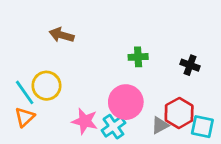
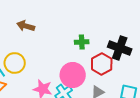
black cross: (190, 65) -> (120, 48), size x1.6
red hexagon: (179, 113) -> (102, 64), moved

